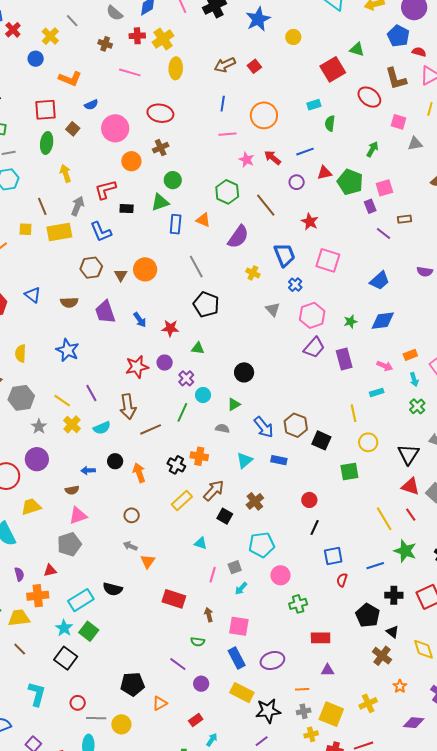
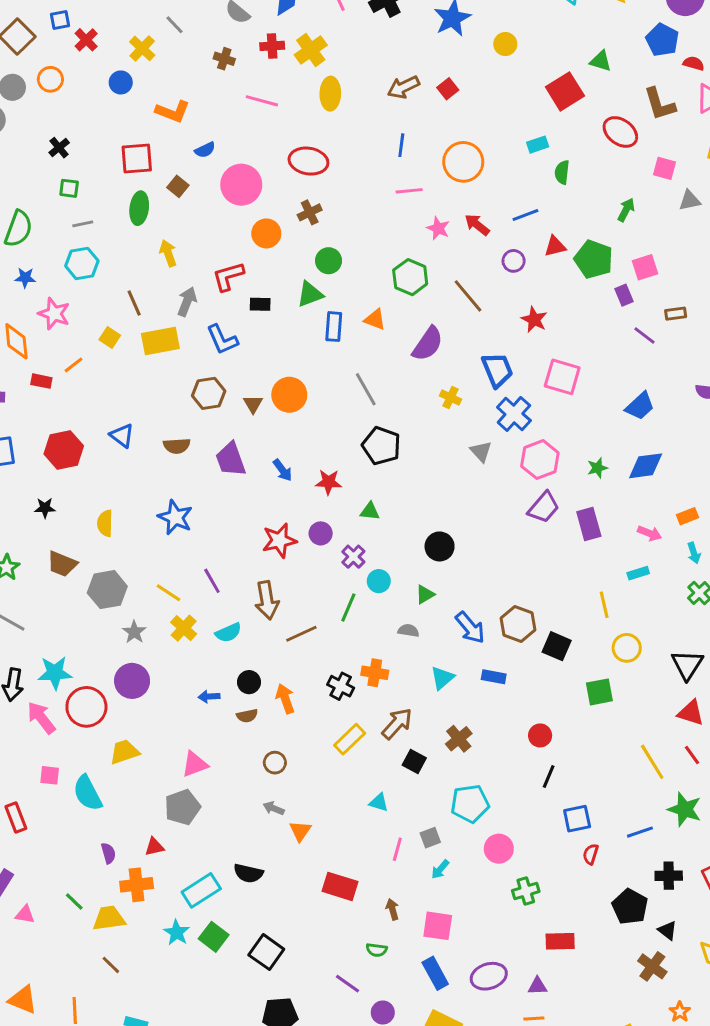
yellow square: (26, 229) -> (110, 338), turned 32
blue cross: (295, 285) -> (514, 414), size x1.6
brown semicircle: (72, 490) -> (247, 716), moved
black square: (66, 658) -> (266, 952), moved
purple triangle: (328, 670) -> (537, 986), moved

